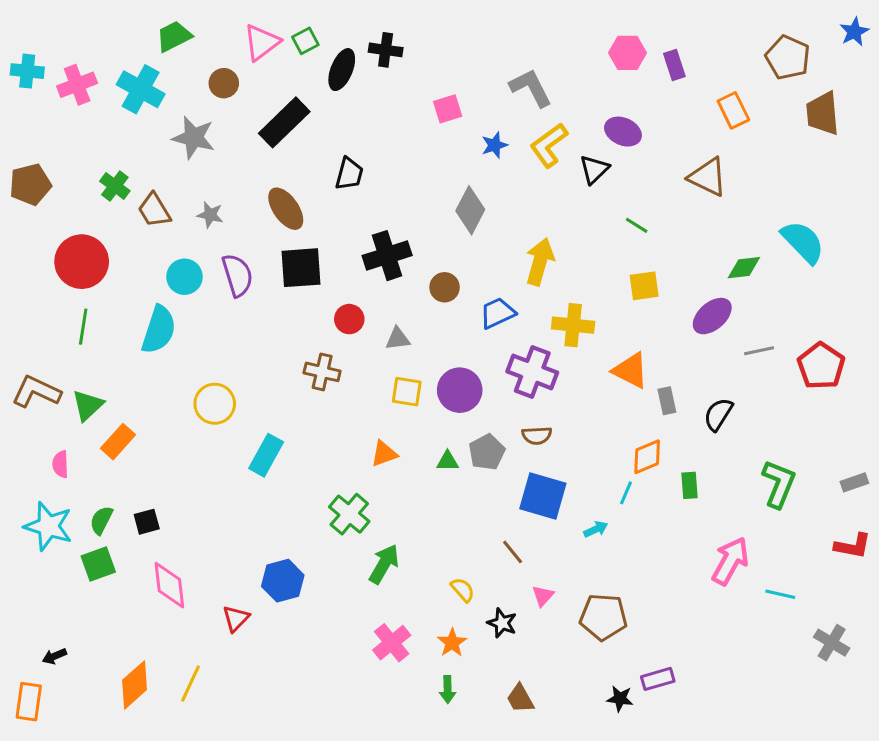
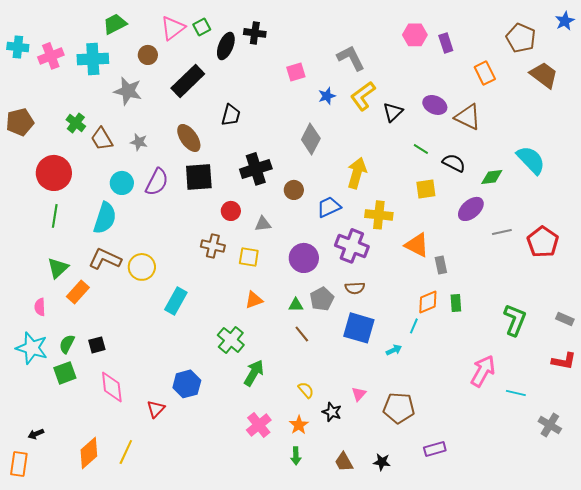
cyan cross: (141, 89) -> (93, 59), turned -32
brown trapezoid: (823, 113) -> (544, 75), turned 132
purple ellipse: (623, 132) -> (435, 105), moved
purple semicircle: (237, 275) -> (157, 182), turned 44
brown L-shape: (36, 392) -> (105, 259), moved
yellow square: (407, 392) -> (249, 257), moved
black semicircle: (718, 414) -> (454, 163), moved, turned 85
gray rectangle: (854, 482) -> (565, 319), turned 42
green rectangle: (690, 485) -> (456, 303), moved
brown line: (513, 552) -> (302, 334), moved
black star: (620, 699) -> (382, 462), moved

